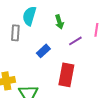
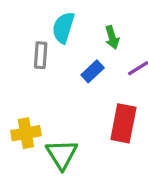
blue rectangle: (43, 51) -> (93, 71), moved

